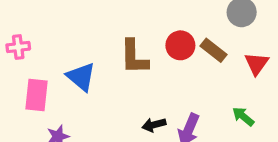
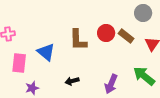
green arrow: (243, 117) -> (144, 76), size x1.6
black arrow: (154, 125) -> (72, 81), moved

